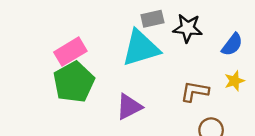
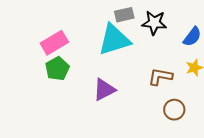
green pentagon: (74, 82) -> (57, 69), size x0.7

